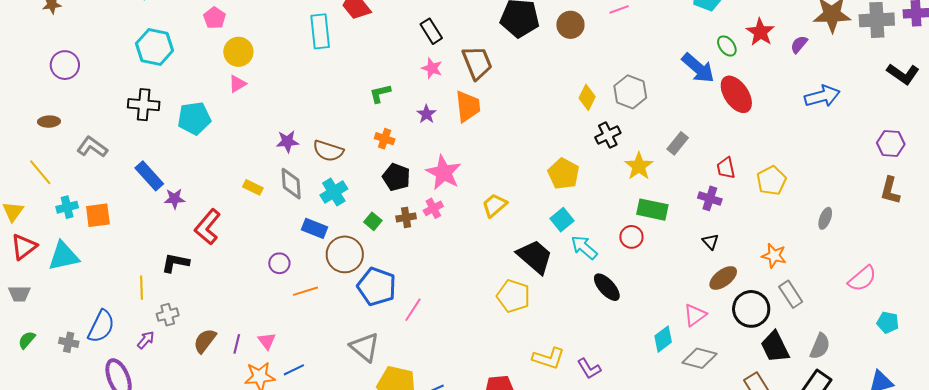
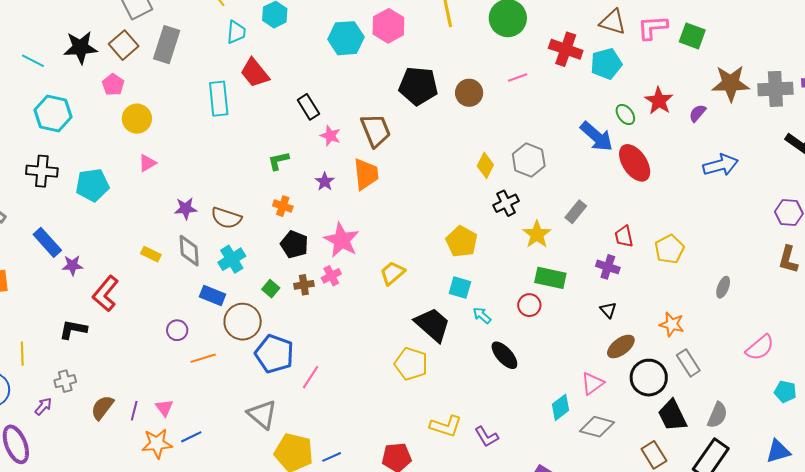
black rectangle: (431, 31) -> (308, 107), moved
pink triangle: (237, 84) -> (147, 163), moved
cyan square: (562, 220) -> (460, 288), turned -35
cyan arrow: (584, 247) -> (482, 315), size x0.7
yellow line: (142, 288) -> (22, 354), moved

